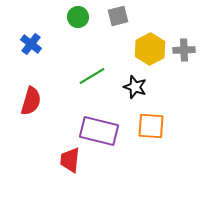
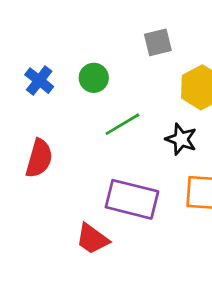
green circle: (78, 17) -> (94, 78), moved
red trapezoid: (70, 160) -> (92, 239), turned -60

